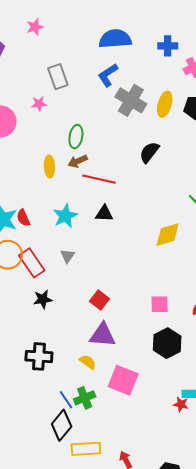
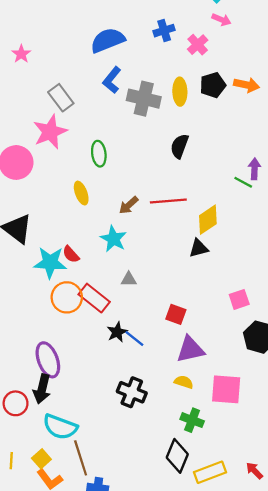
pink star: (39, 104) -> (50, 132), size x2.0
brown arrow: (78, 161) -> (129, 205), moved
red line: (99, 179) -> (168, 201), moved
black triangle: (104, 213) -> (199, 248), moved
yellow diamond: (168, 235) -> (208, 220), moved
gray triangle: (67, 256) -> (129, 279), turned -49
black cross: (39, 356) -> (132, 392), turned 36
green cross: (85, 398) -> (192, 420), turned -30
blue line: (66, 400) -> (134, 338), moved

